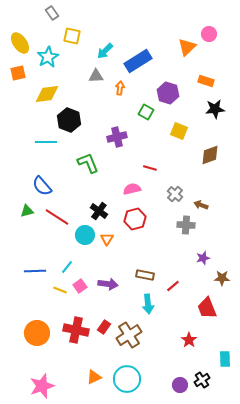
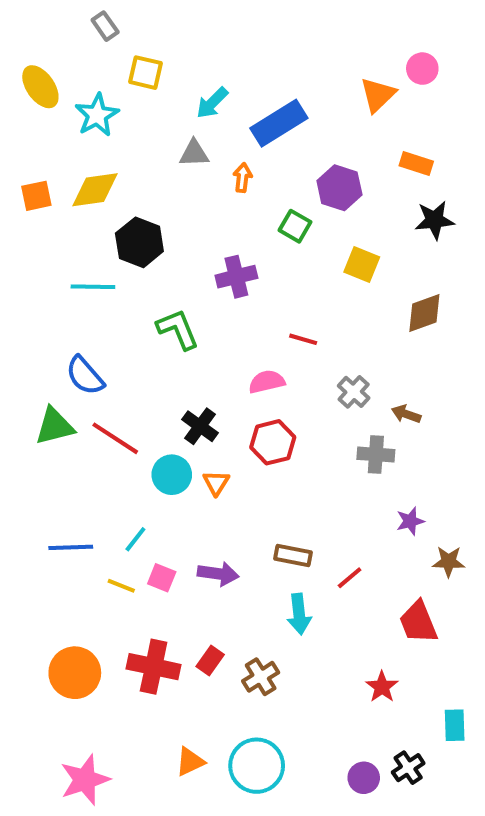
orange square: (18, 73) -> (36, 196), moved
green triangle: (27, 211) -> (55, 426), size x1.5
pink square: (80, 286) -> (162, 578), turned -32
brown cross: (129, 335) -> (261, 677), size x0.7

